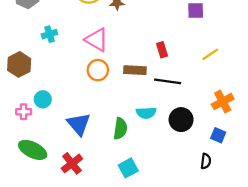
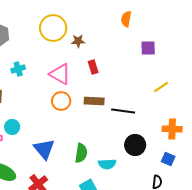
red rectangle: (162, 50) -> (93, 67), moved
orange cross: (223, 102) -> (172, 129), turned 30
cyan semicircle: (146, 113) -> (107, 164), moved

